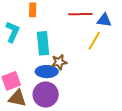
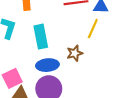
brown star: (59, 62) -> (75, 53), moved

